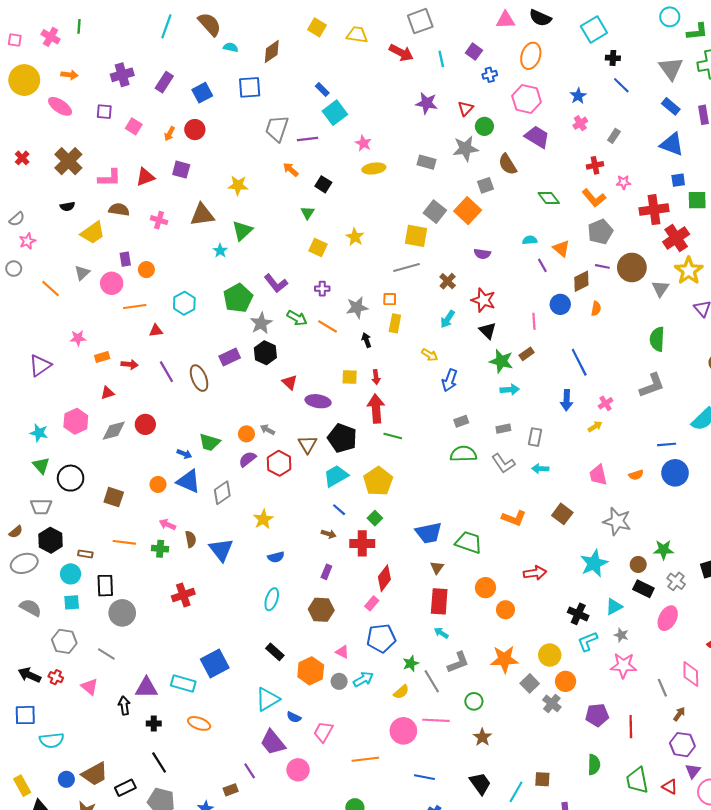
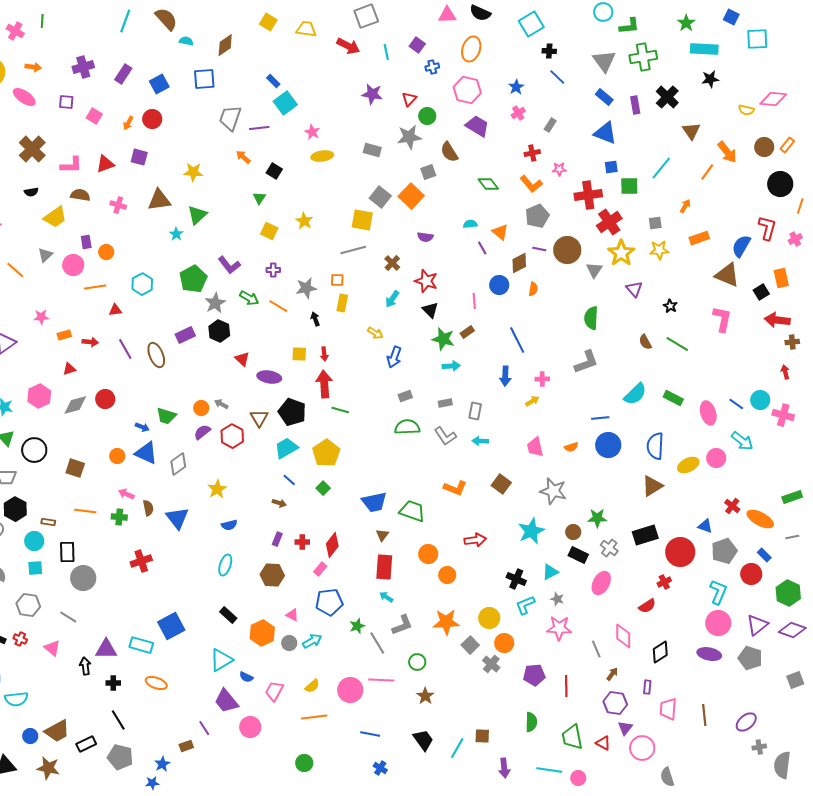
pink cross: (606, 403) -> (542, 379), turned 32
red cross: (362, 543) -> (302, 542), moved, size x0.6
yellow semicircle: (401, 692) -> (312, 686), moved

